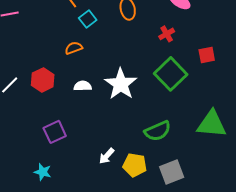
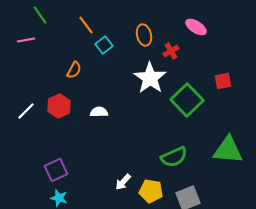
red cross: (167, 34) -> (171, 51), moved
orange semicircle: (74, 48) -> (74, 70), moved, turned 138
white star: (121, 84) -> (150, 78), moved
purple square: (55, 132) -> (56, 170), moved

